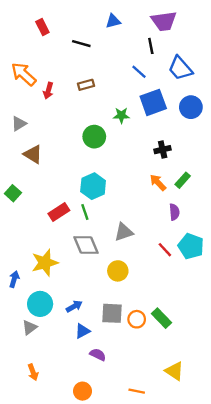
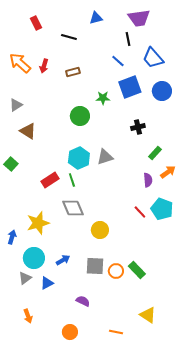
red arrow: (48, 91) -> (44, 66), moved
orange arrow: (158, 183) -> (168, 172), moved, turned 98
gray triangle: (124, 232) -> (105, 157), moved
blue triangle: (82, 331) -> (47, 283), moved

